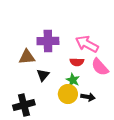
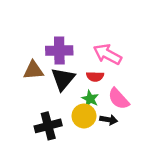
pink semicircle: (100, 67) -> (119, 99), moved
black triangle: (43, 75) -> (63, 79), moved, size x1.5
black cross: (24, 105) -> (48, 126), moved

